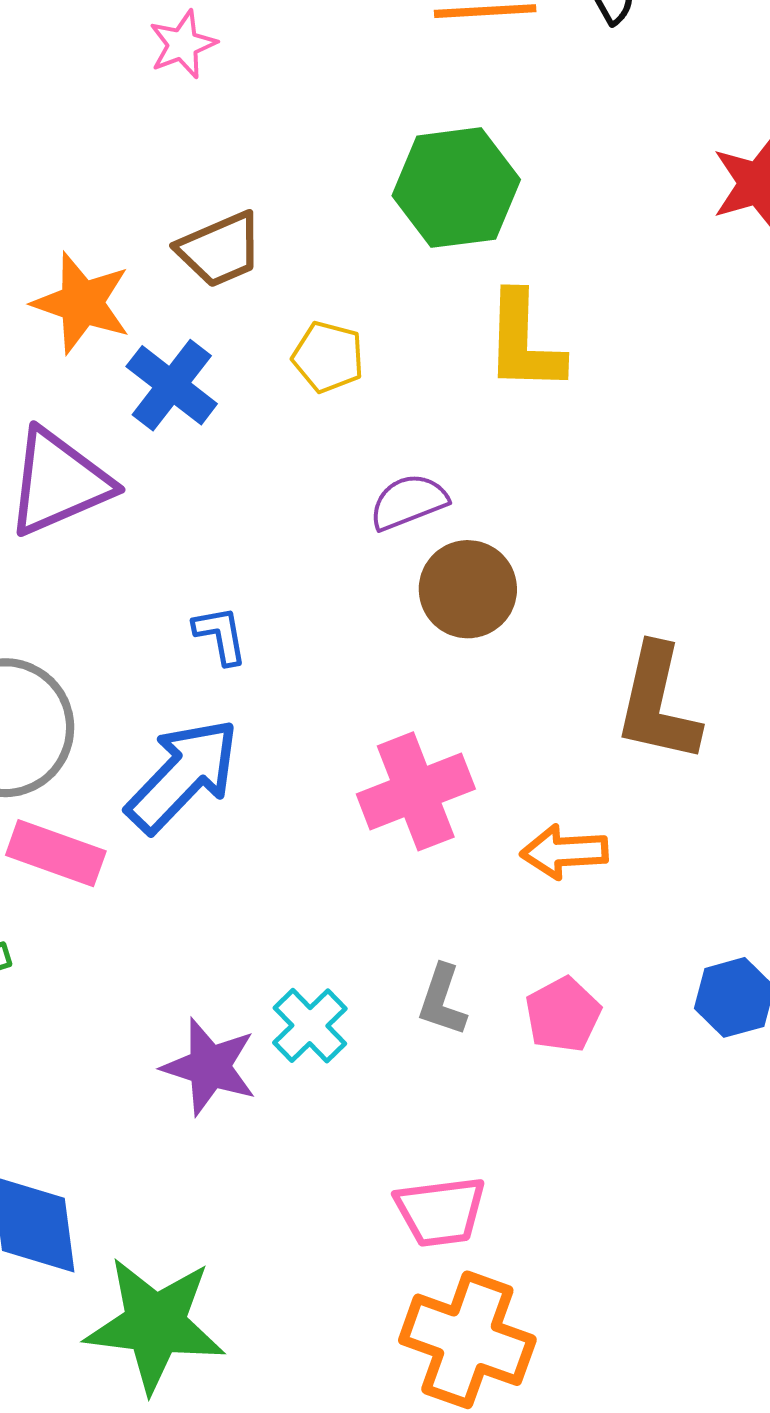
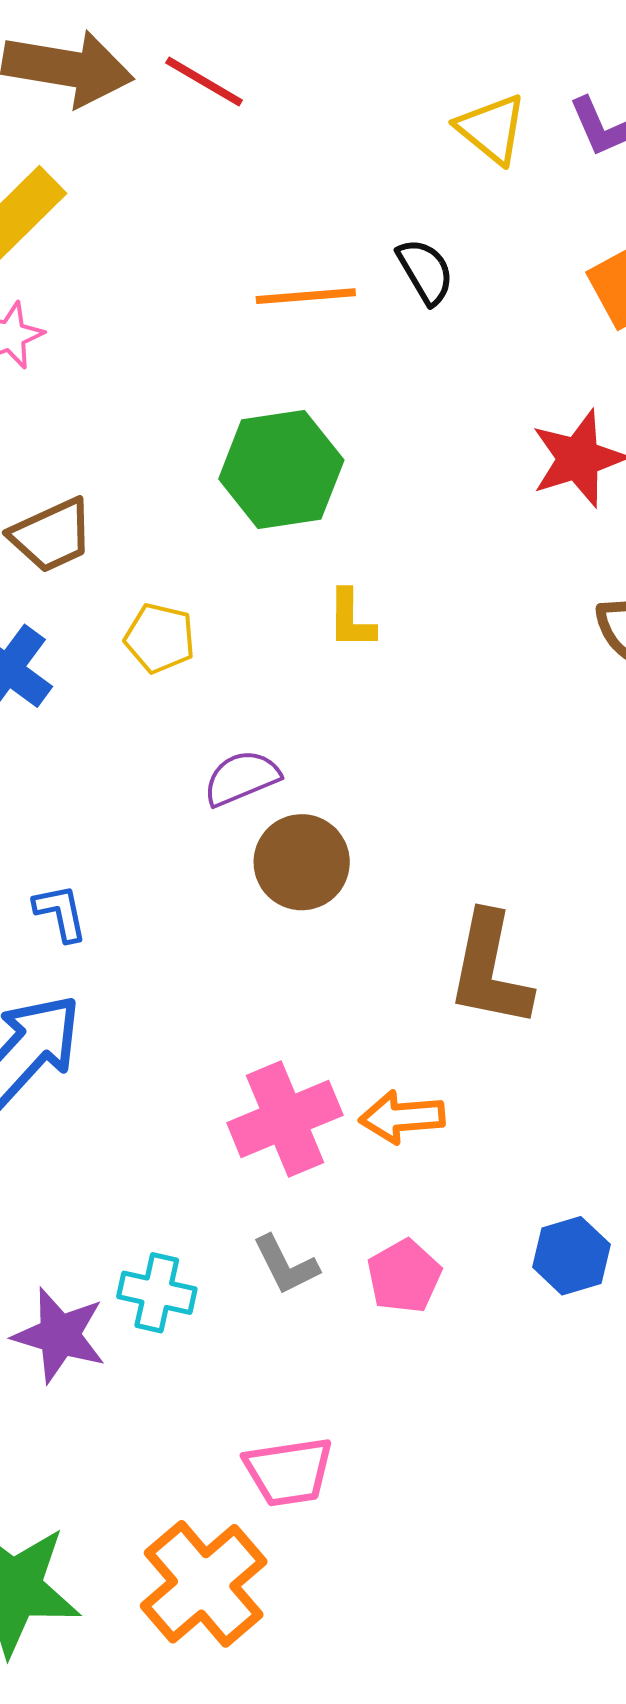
yellow L-shape: (524, 342) -> (351, 619), size x0.6
pink cross: (416, 791) -> (285, 1119), moved
gray L-shape: (442, 1000) -> (286, 1265), turned -44
cyan cross: (310, 1026) -> (157, 1293), turned -32
orange cross: (467, 1340) -> (204, 1584), moved, turned 31

